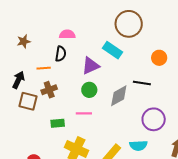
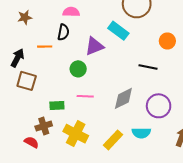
brown cross: (49, 90) -> (44, 126), moved
green circle: (89, 90) -> (78, 69), moved
gray diamond: (119, 96) -> (123, 98), moved

